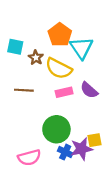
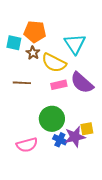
orange pentagon: (60, 35) -> (35, 32), moved, turned -30
purple semicircle: (89, 90) -> (82, 83), size x1.4

